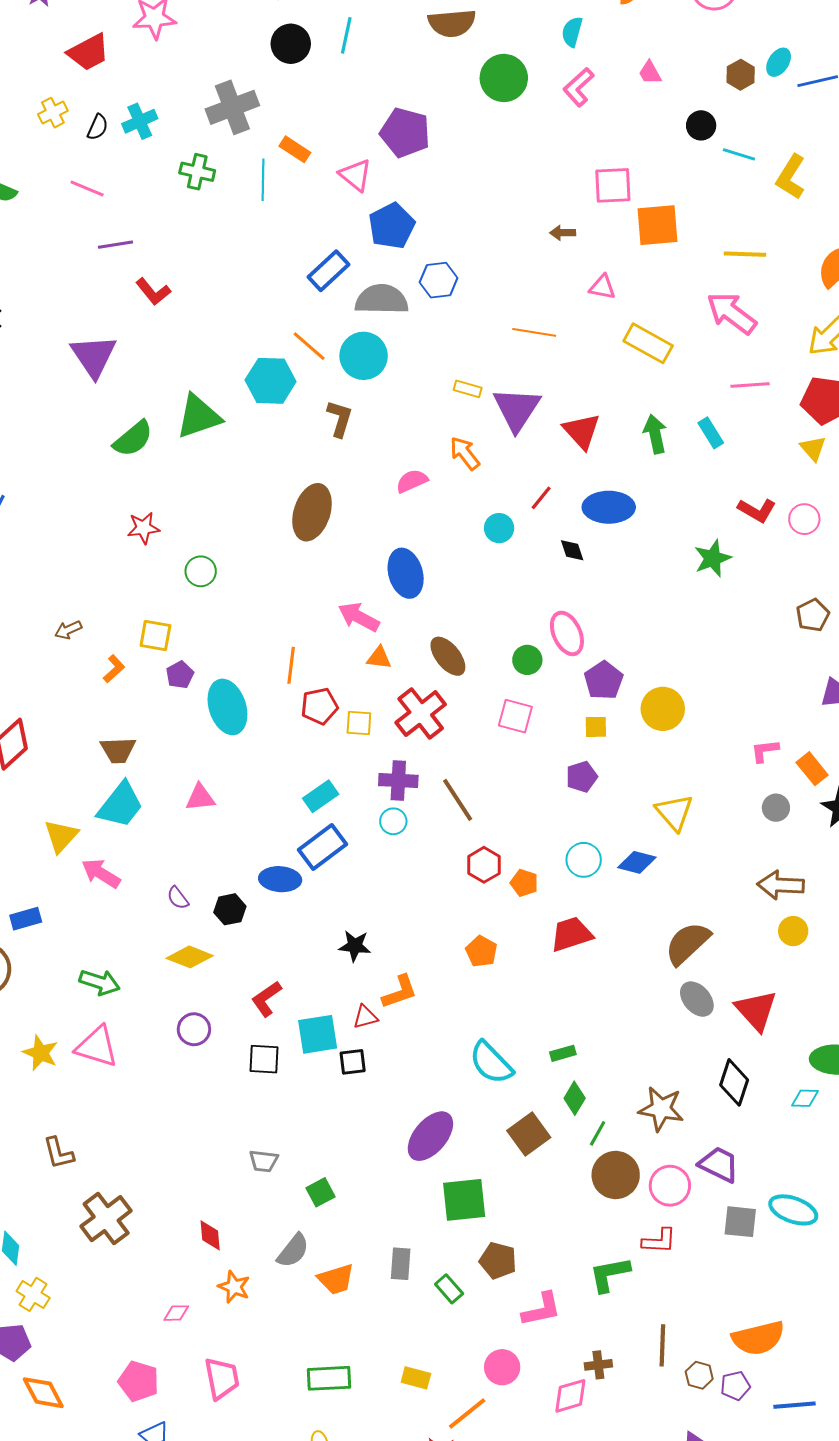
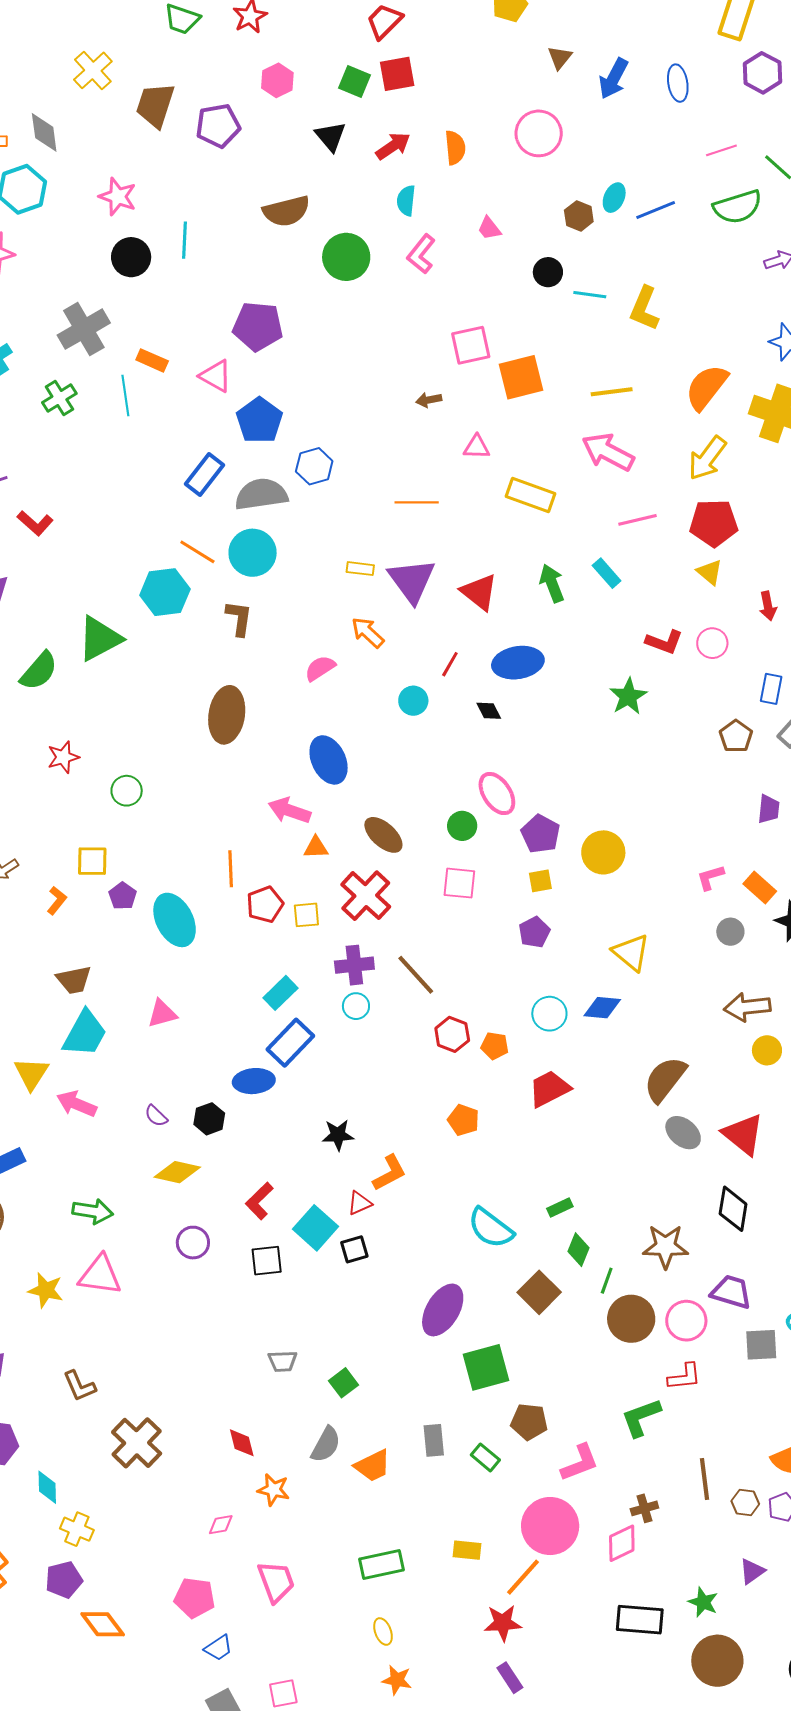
green cross: (197, 172) -> (59, 398), turned -36
cyan square: (318, 1034) -> (315, 1228), turned -30
pink circle: (502, 1367) -> (550, 1526), size x1.6

